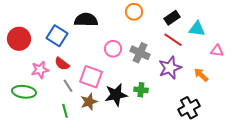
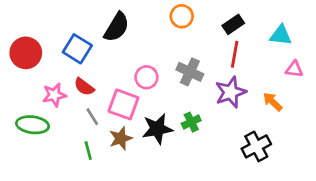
black semicircle: (86, 20) -> (117, 27), turned 120
cyan triangle: (197, 29) -> (281, 35), moved
red line: (173, 40) -> (235, 54), turned 66
pink circle: (113, 49) -> (146, 77), moved
green cross: (141, 90) -> (191, 122), turned -32

